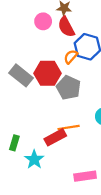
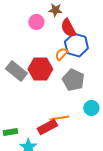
red semicircle: (66, 27) -> (68, 28), moved
gray pentagon: (69, 88) -> (73, 80), moved
green rectangle: (14, 143) -> (10, 132), turned 64

